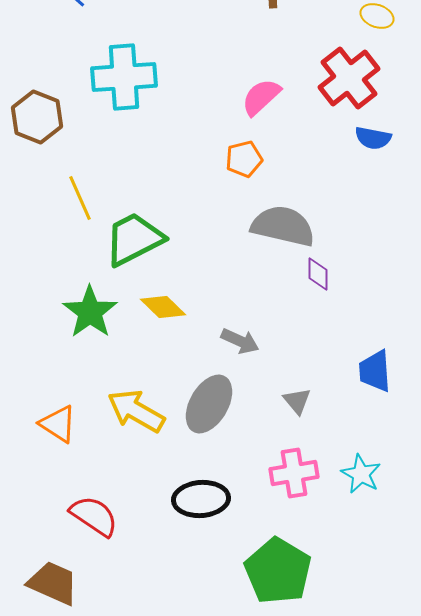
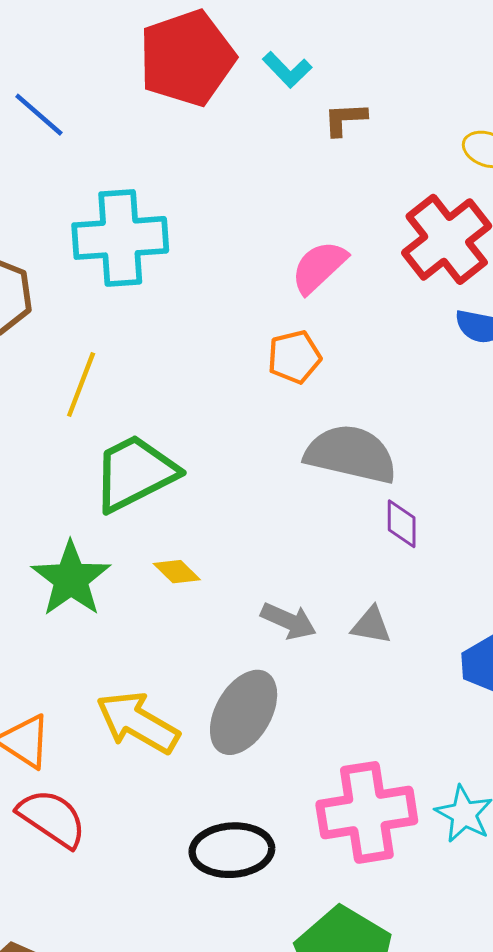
yellow line: (80, 198) -> (81, 384), moved, turned 45
yellow diamond: (163, 307) -> (177, 572), size x0.7
gray triangle: (297, 401) -> (371, 625), moved, turned -40
pink cross: (294, 473) -> (367, 812), size x1.4
red semicircle: (94, 516) -> (52, 818), moved

